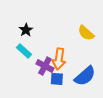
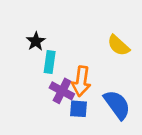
cyan rectangle: (24, 51) -> (50, 62), moved, turned 56
blue semicircle: (85, 76) -> (117, 105), turned -85

